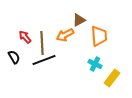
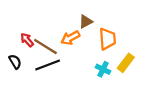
brown line: (42, 43) -> (45, 46), turned -55
yellow rectangle: (112, 78) -> (126, 63), moved

